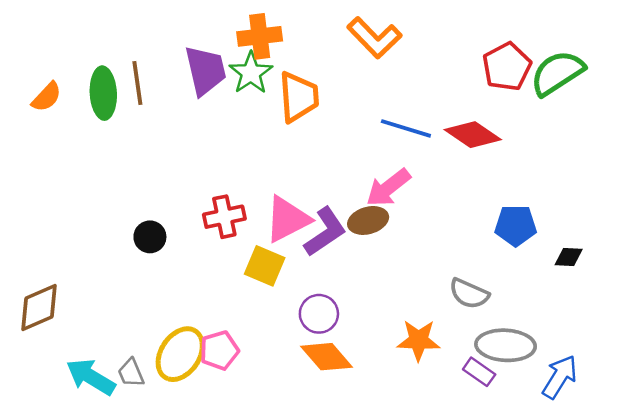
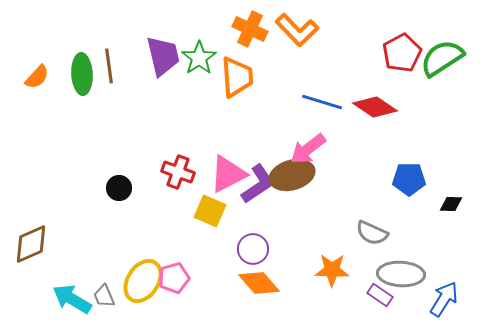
orange cross: (260, 36) -> (250, 29), moved, turned 32
red cross: (224, 217) -> (178, 172), turned 32
brown ellipse: (368, 220) -> (292, 175), size x1.4

